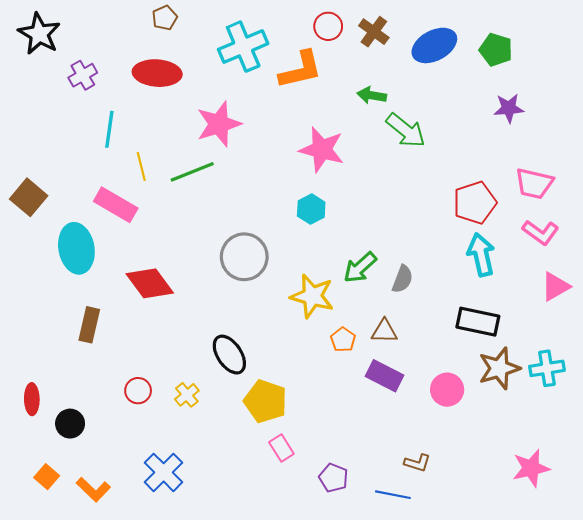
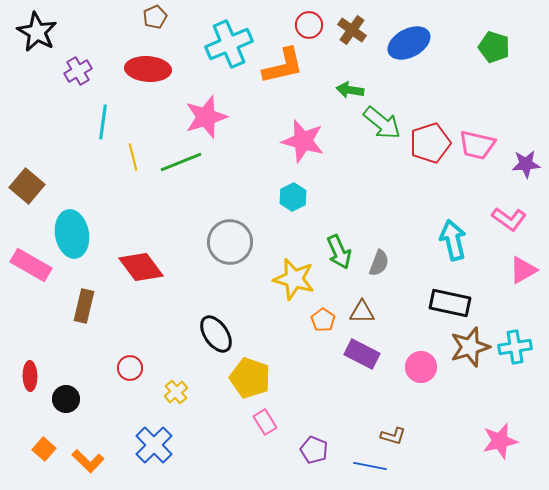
green pentagon: (496, 50) -> (494, 47), moved
purple star: (509, 108) -> (526, 164), moved
pink trapezoid: (534, 184) -> (477, 145), moved
red pentagon: (475, 203) -> (430, 143), moved
pink rectangle: (116, 205) -> (31, 265), moved
green arrow: (360, 267) -> (339, 252), turned -72
yellow cross: (187, 395) -> (176, 392), moved

